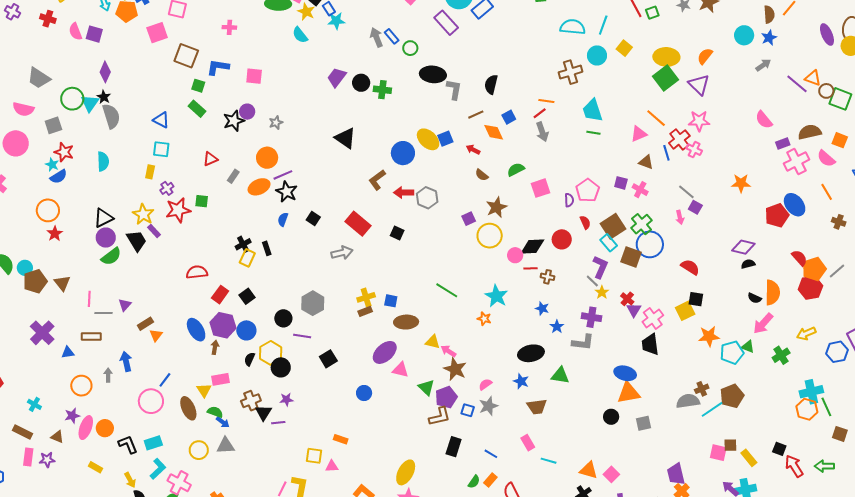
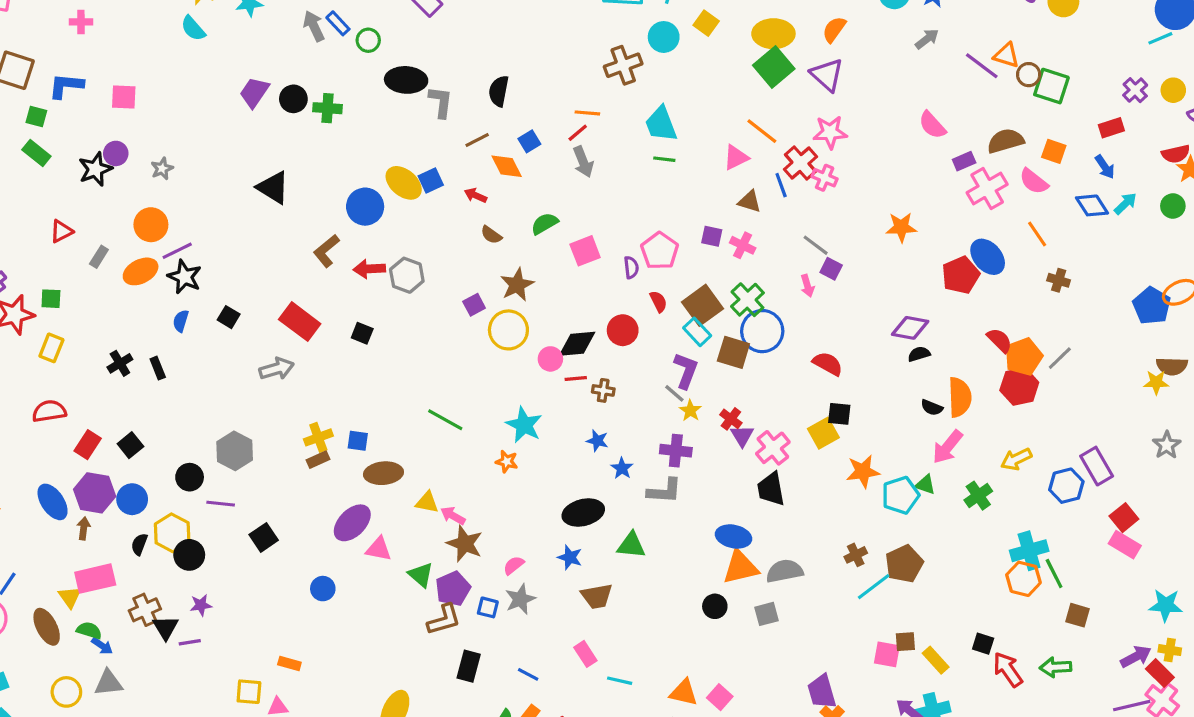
yellow rectangle: (247, 258) -> (51, 348), moved
pink rectangle: (221, 379) -> (95, 579), size x1.4
gray semicircle: (688, 401) -> (785, 571), moved

